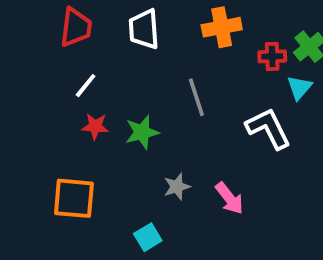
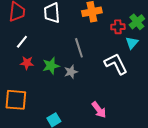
gray star: (177, 187) -> (71, 72), moved
pink arrow: (229, 198) -> (99, 110), moved

